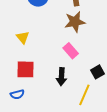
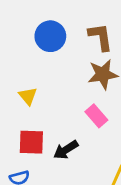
black arrow: (61, 77) -> (66, 150), moved, turned 54

